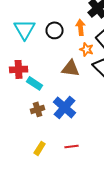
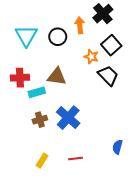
orange arrow: (81, 27) -> (80, 25), moved
brown triangle: (71, 68) -> (57, 77), moved
cyan rectangle: (35, 83) -> (37, 92), turned -49

